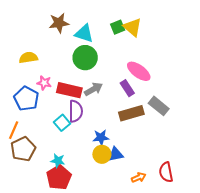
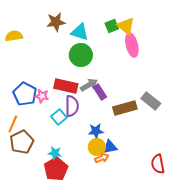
yellow semicircle: (28, 58) -> (14, 36), moved
pink ellipse: (139, 71) -> (132, 45), moved, turned 40
pink star: (44, 83) -> (42, 96), moved
purple rectangle: (127, 88) -> (100, 92), moved
orange arrow: (139, 177) -> (102, 158), moved

